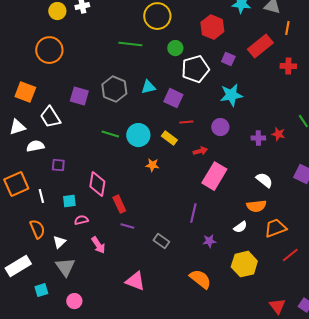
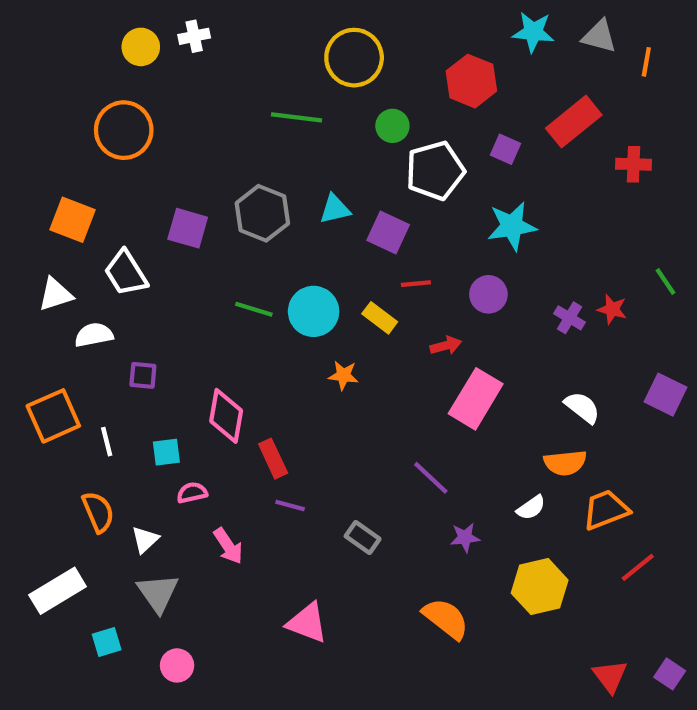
orange line: (287, 28) -> (646, 62), moved
purple cross: (258, 138) -> (569, 318), turned 32
purple line: (193, 213) -> (431, 478), turned -60

